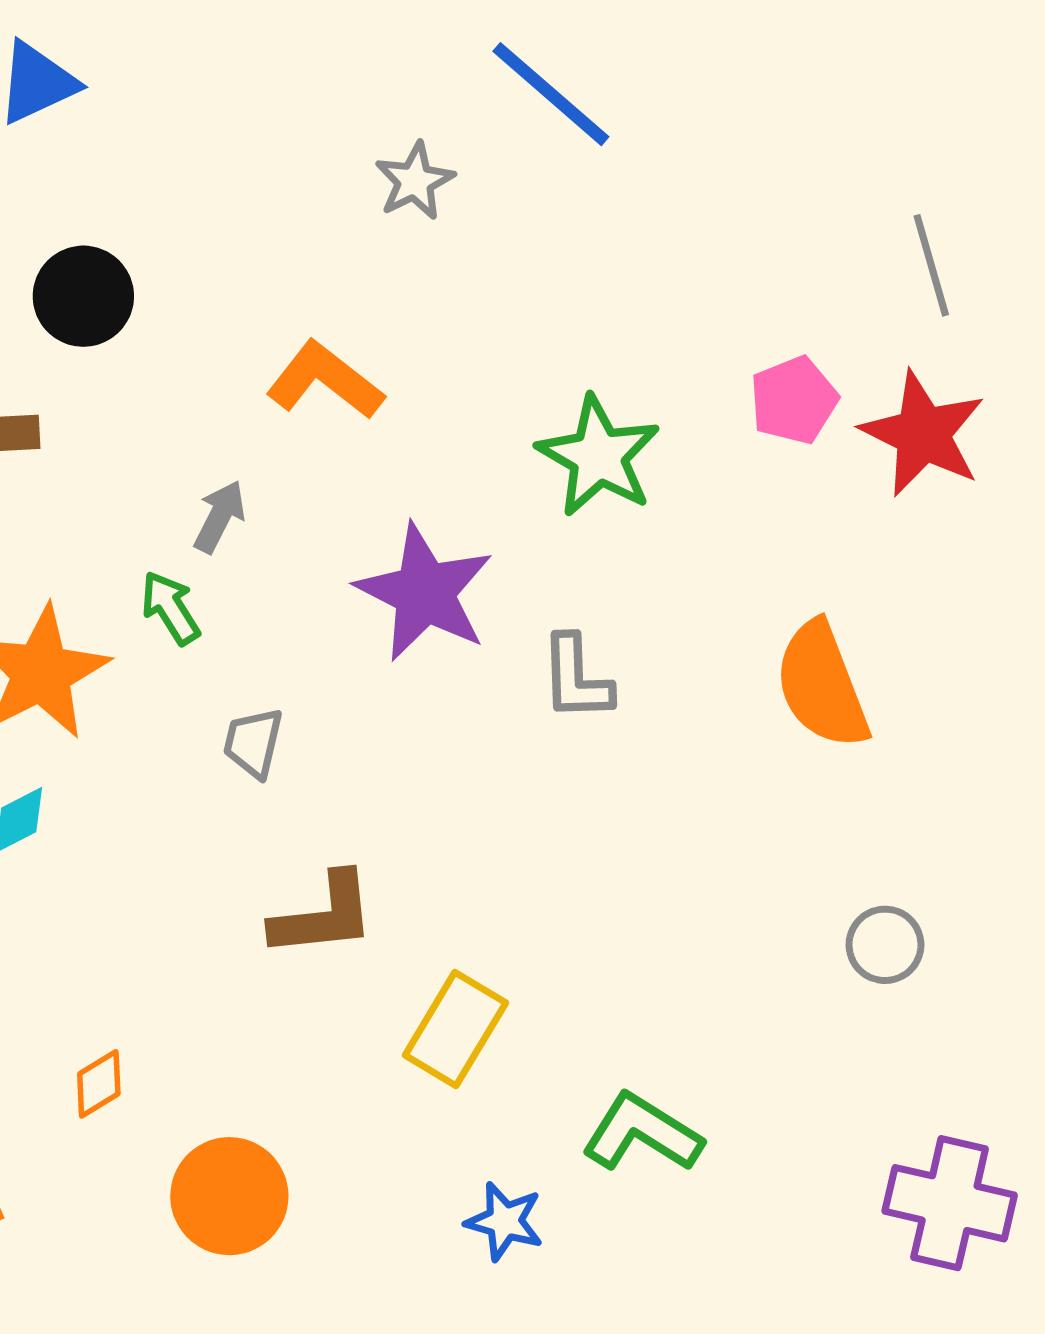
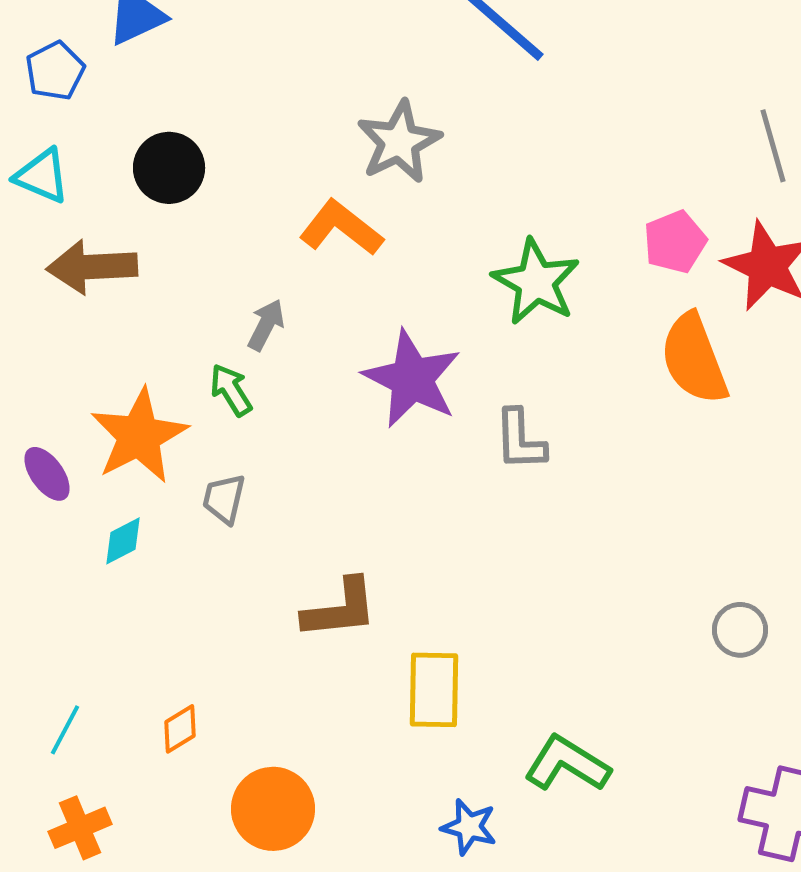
gray star: (415, 181) -> (399, 142), moved, size x1.5
orange semicircle: (822, 685) -> (694, 359), moved
gray trapezoid: (253, 743) -> (224, 499), moved
yellow rectangle: (455, 1029) -> (434, 690), turned -30

